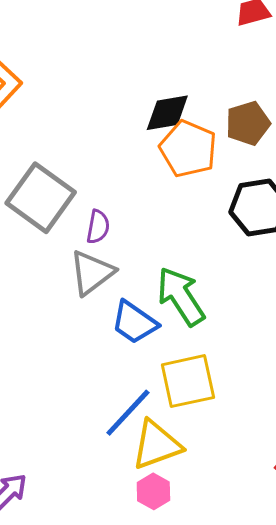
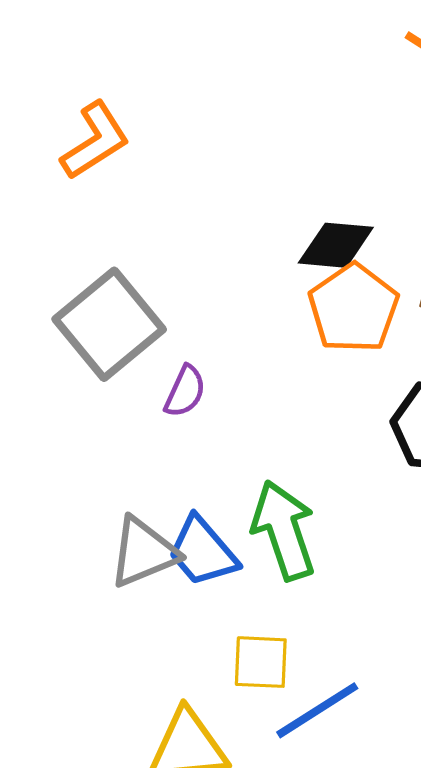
gray triangle: (92, 273) -> (144, 552), moved
yellow square: (188, 381) -> (261, 662), size x0.7
blue line: (128, 413) -> (317, 710), moved

